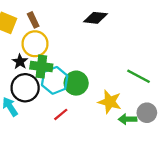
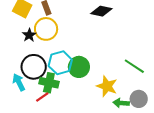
black star: (20, 62) -> (29, 35), moved
green cross: (41, 67) -> (49, 83), moved
red line: (61, 114) -> (42, 97), moved

